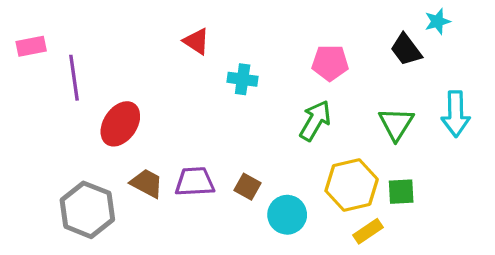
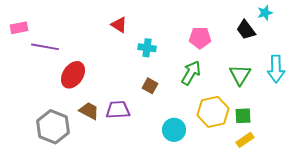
purple line: (74, 78) -> (45, 47), turned -72
brown square: (248, 187) -> (150, 86), moved
yellow rectangle: (368, 231) -> (245, 140), moved

